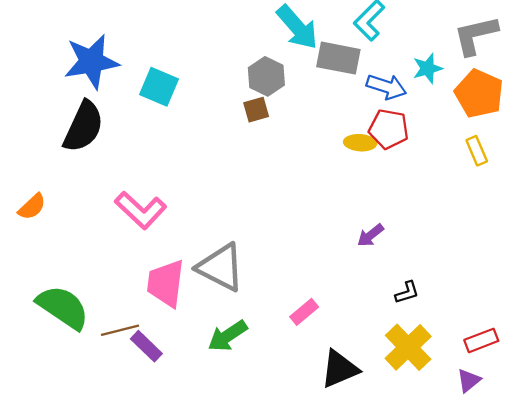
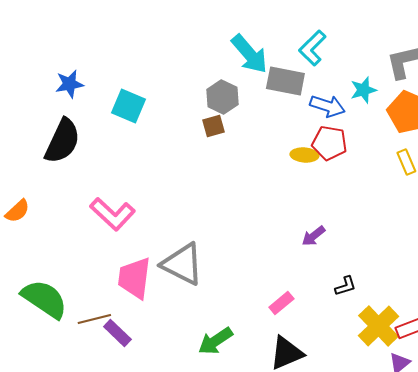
blue star: (91, 62) -> (69, 84), size x0.6
pink rectangle: (304, 312) -> (281, 303), moved
green arrow: (227, 336) -> (215, 341), moved
yellow cross: (408, 347) -> (378, 326), moved

